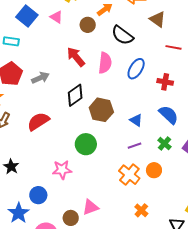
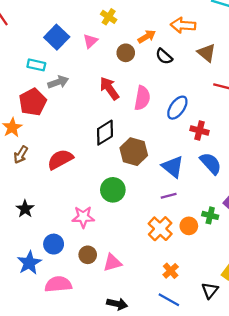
pink triangle: (56, 17) -> (90, 41), turned 40
black semicircle: (122, 35) -> (164, 56), moved, size x0.7
gray arrow: (40, 78) -> (58, 82), moved
red cross: (165, 82) -> (200, 131), moved
blue triangle: (136, 120) -> (173, 167), size x1.5
green cross: (164, 144) -> (210, 215), moved, turned -32
brown circle: (71, 218) -> (88, 255), moved

